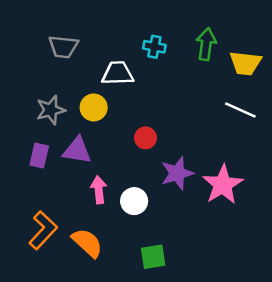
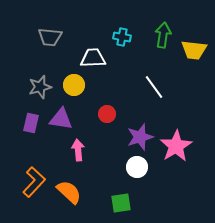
white line: (240, 110) -> (154, 87), moved, turned 30
red circle: (145, 138) -> (107, 114), moved
white circle: (134, 201) -> (137, 167), moved

